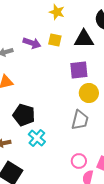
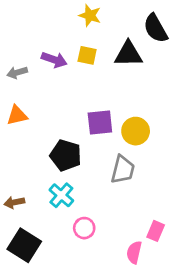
purple square: (79, 70) -> (100, 122), moved
black pentagon: (24, 115) -> (66, 155), moved
pink circle: (79, 161) -> (84, 228), moved

